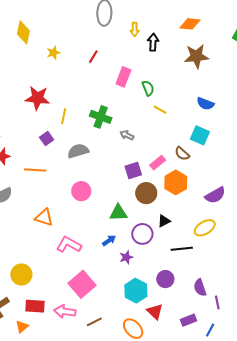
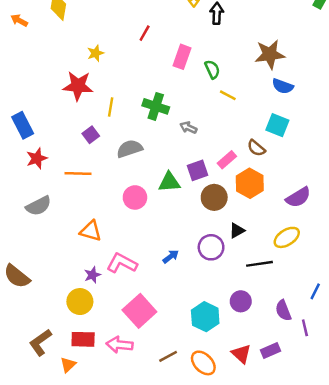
yellow star: (53, 53) -> (96, 53), moved
brown star: (196, 56) -> (270, 54), moved
green triangle: (118, 213) -> (169, 182), moved
purple star: (126, 257) -> (92, 275), moved
yellow circle: (21, 275) -> (80, 302), moved
red triangle: (155, 312) -> (241, 354), moved
brown line: (94, 322) -> (168, 356), moved
blue line: (210, 330) -> (315, 291), moved

